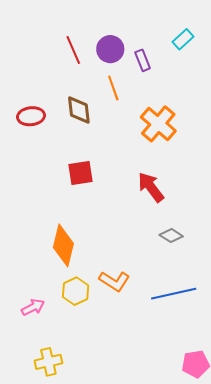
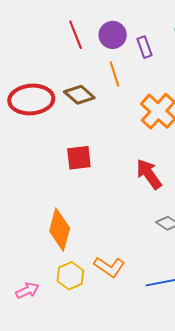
brown diamond: (79, 110) -> (79, 95), turned -44
red ellipse: (31, 116) -> (31, 99), size x1.6

